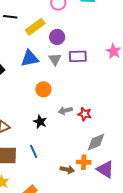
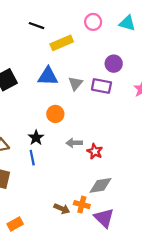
purple circle: (57, 37) -> (114, 64), moved
black star: (40, 122) -> (36, 138), moved
blue line: (34, 151) -> (32, 158), moved

